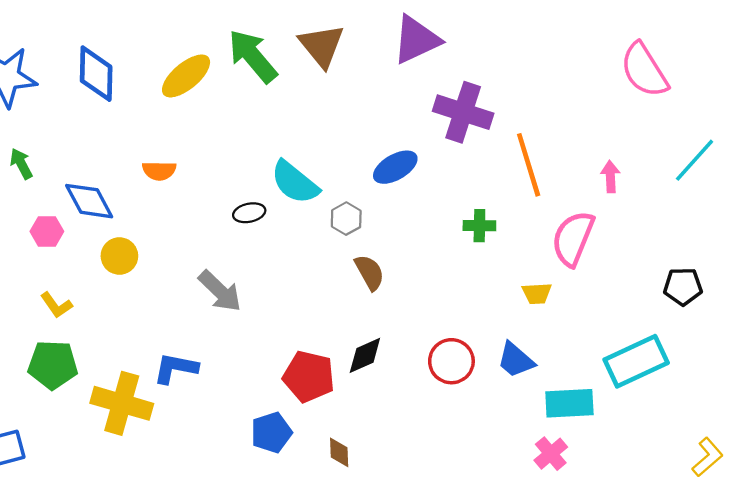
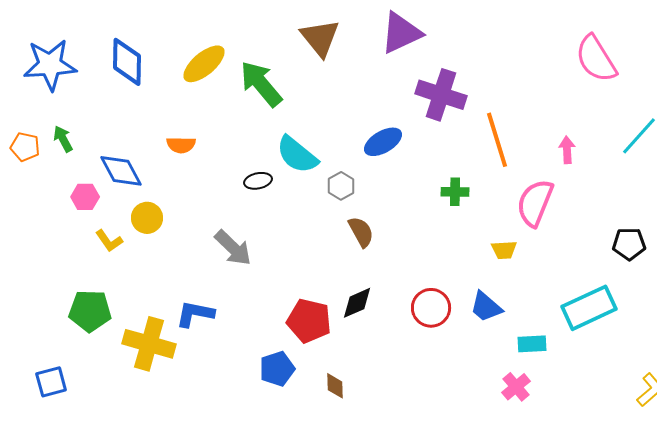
green arrow: (253, 56) -> (261, 84), moved
yellow L-shape: (56, 305) -> (109, 241), moved
cyan rectangle: (569, 403) -> (532, 344), size x0.7

